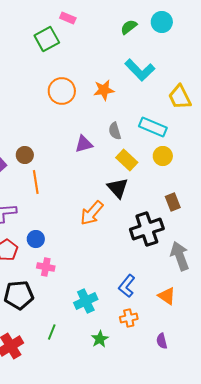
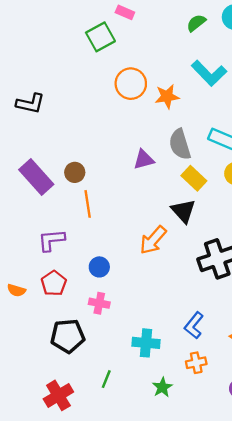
orange circle: (62, 91) -> (131, 84), moved
gray semicircle: (115, 131) -> (180, 144), size x1.5
blue circle: (36, 239) -> (99, 267), moved
cyan cross: (86, 301) -> (146, 343), turned 30

